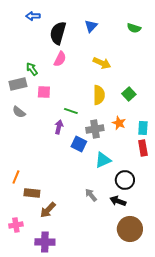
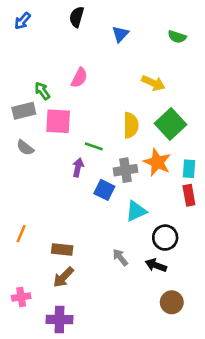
blue arrow: (33, 16) -> (22, 21), moved, turned -48
black semicircle: (58, 33) -> (77, 17), moved, size x0.7
yellow arrow: (102, 63) -> (153, 83), moved
pink square: (44, 92) -> (58, 121), size x1.5
green square: (129, 94) -> (170, 124), size x1.6
orange star: (119, 123) -> (157, 162), size x1.5
brown rectangle: (32, 193) -> (62, 249), moved
brown circle: (130, 229) -> (172, 302), size x0.7

